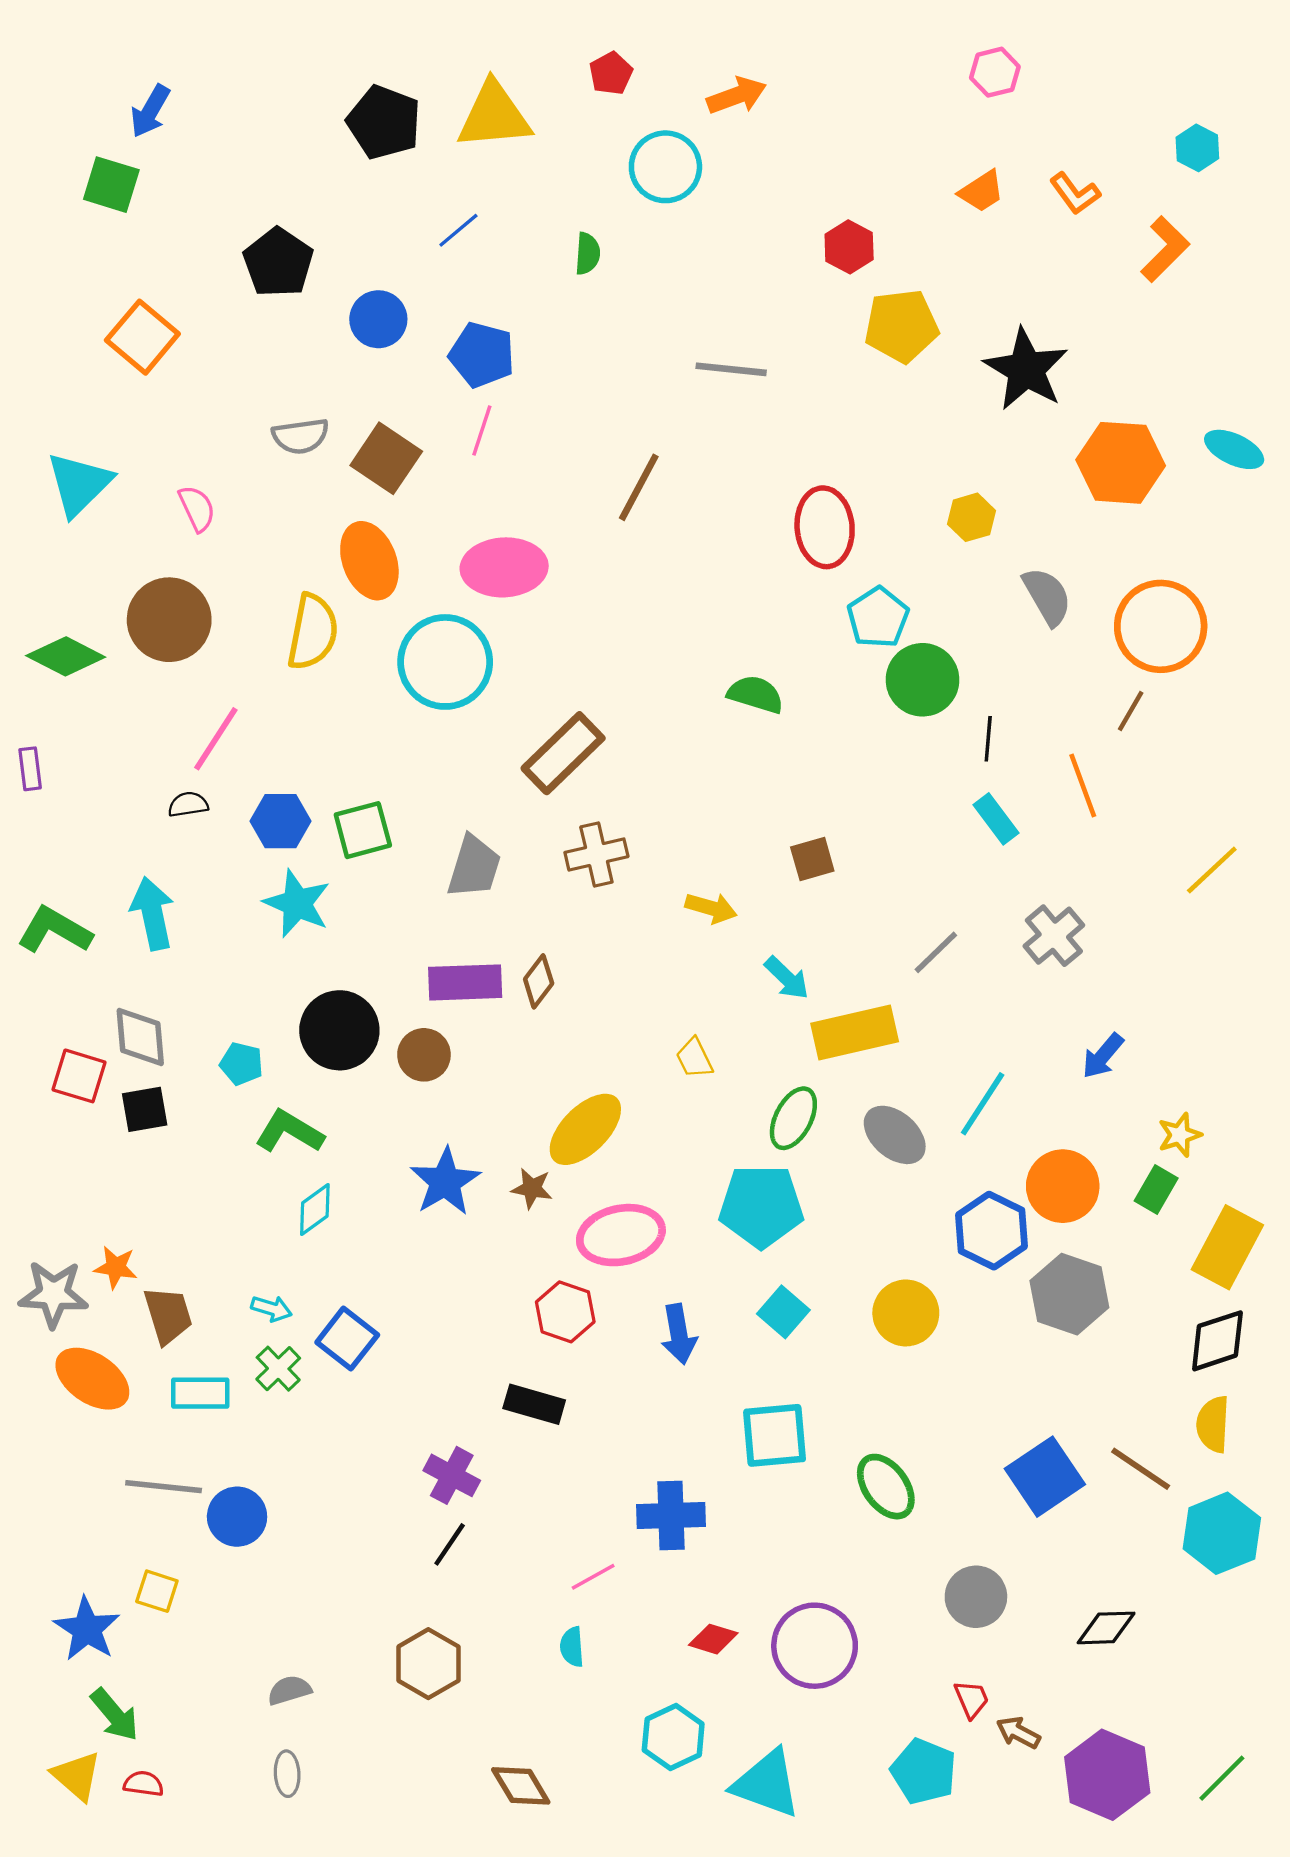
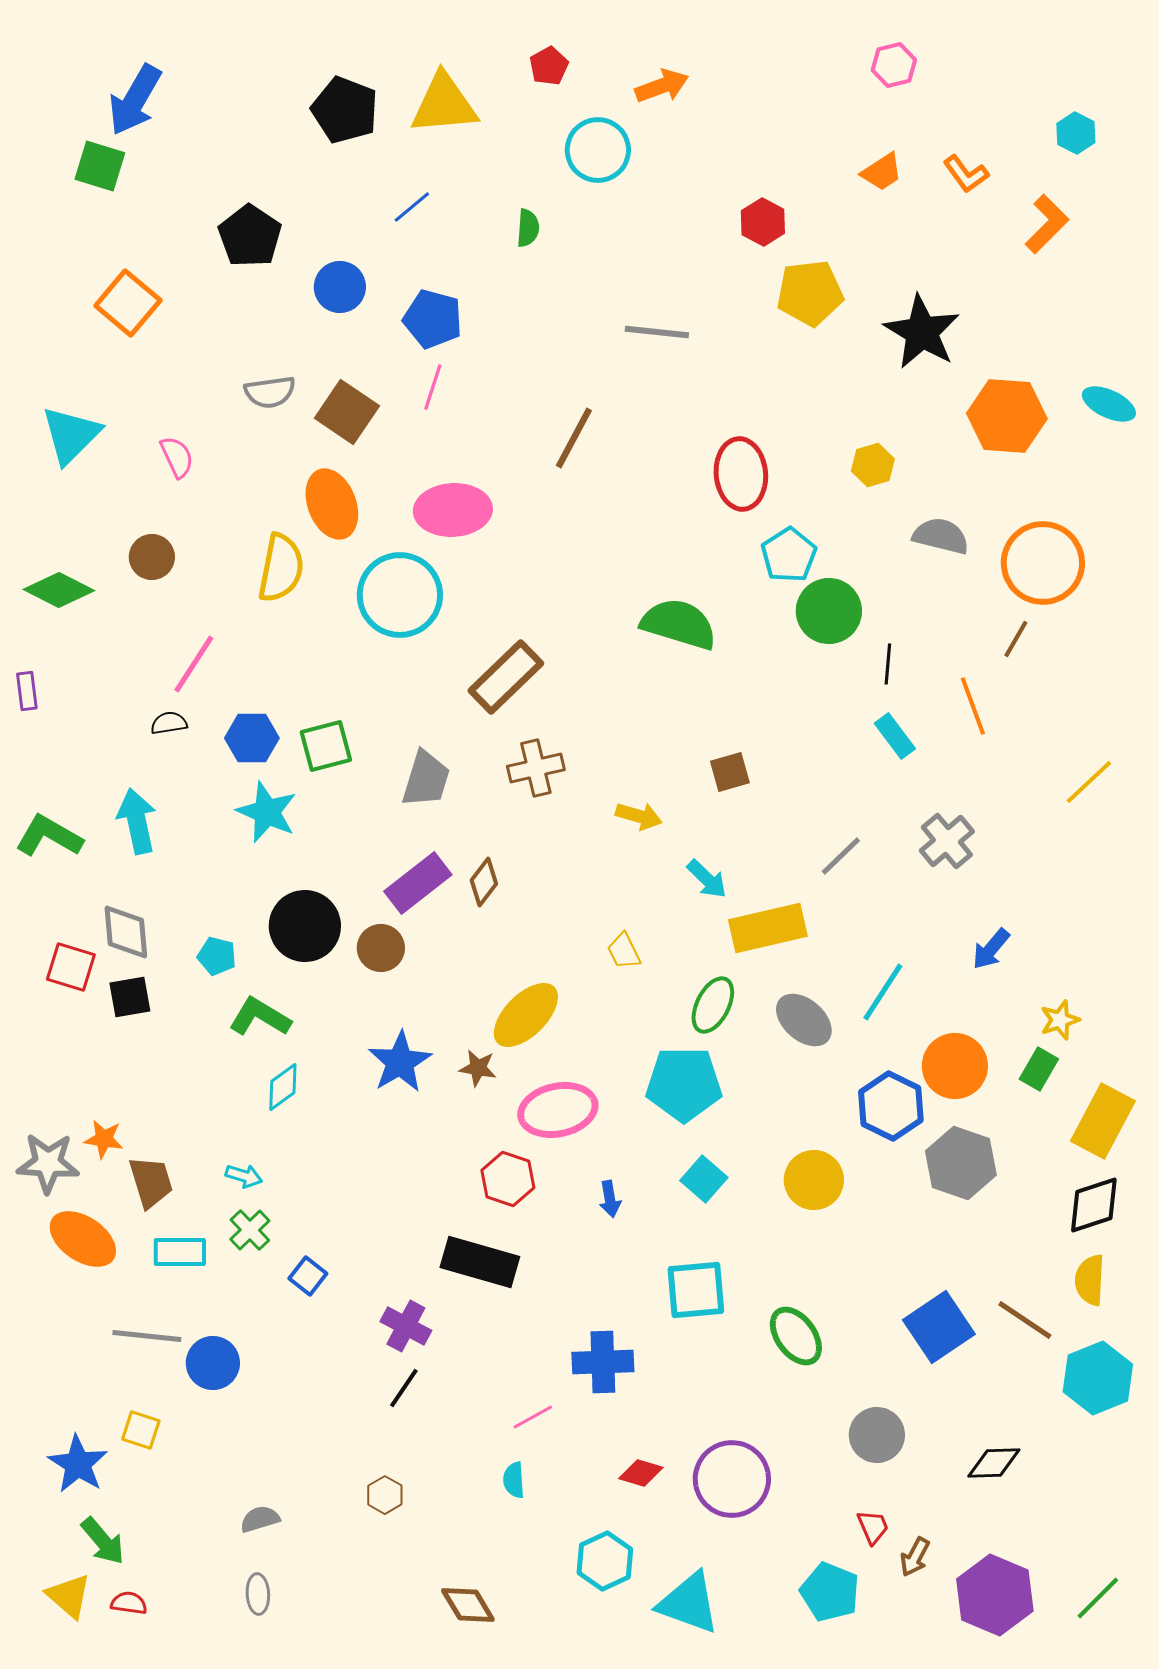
blue arrow: (150, 111) -> (135, 100), size x1.5
gray semicircle: (1047, 596) -> (941, 536), turned -46
brown circle: (169, 620) -> (152, 557), size x0.6
green semicircle: (756, 694) -> (679, 624), size x1.5
purple rectangle: (465, 982) -> (418, 883), turned -36
blue arrow: (679, 1334) -> (610, 1199), size x0.7
blue square: (347, 1339) -> (308, 1276), moved, size x0.7
black rectangle: (534, 1404) -> (480, 1262), size x1.4
brown hexagon: (428, 1664) -> (385, 1495), size x0.6
brown arrow: (1018, 1732) -> (915, 1557), turned -90

